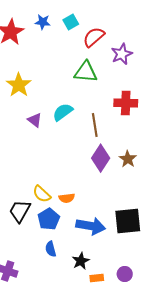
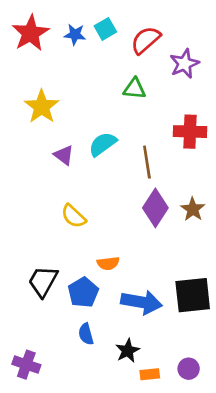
blue star: (43, 22) -> (75, 35), moved
cyan square: (71, 22) -> (105, 29), moved
green triangle: (86, 72) -> (134, 89), size x0.7
yellow semicircle: (42, 194) -> (73, 216), moved

